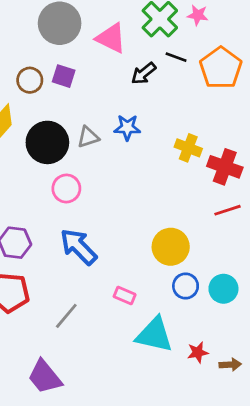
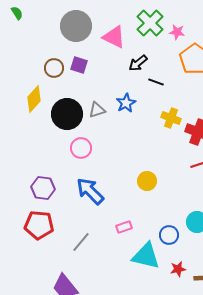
pink star: (198, 15) -> (177, 32), moved
black line: (176, 57) -> (156, 82), moved
blue star: (127, 128) -> (126, 103), turned -30
yellow circle: (171, 247) -> (147, 181), moved, size x0.7
blue circle: (186, 286) -> (169, 235), moved
pink rectangle: (125, 295) -> (124, 227), turned -42

